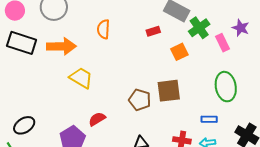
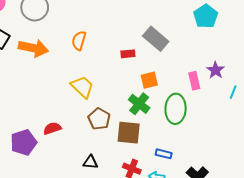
green cross: (199, 28) -> (139, 104), moved, turned -30
yellow trapezoid: (81, 78) -> (82, 87), moved
green ellipse: (226, 87) -> (176, 109), moved
brown square: (169, 91) -> (129, 133), moved

